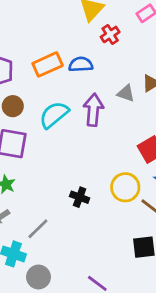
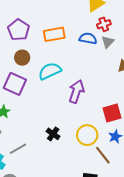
blue semicircle: (81, 64) -> (88, 38), moved
gray triangle: (126, 93) -> (108, 42), moved, turned 40
purple arrow: (93, 110) -> (76, 91), moved

